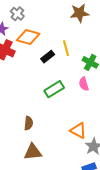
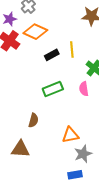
brown semicircle: (29, 123) -> (33, 120), moved
orange triangle: (78, 130) -> (70, 135), turned -48

